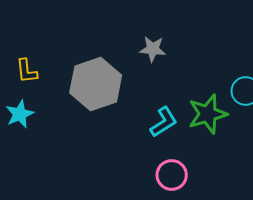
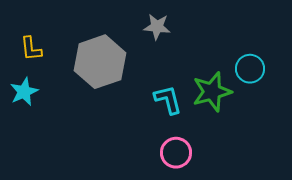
cyan L-shape: (164, 122) -> (168, 100), turned -72

